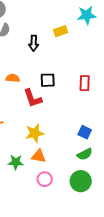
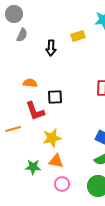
black square: (48, 80) -> (55, 97), moved
red L-shape: (33, 98) -> (35, 111), moved

